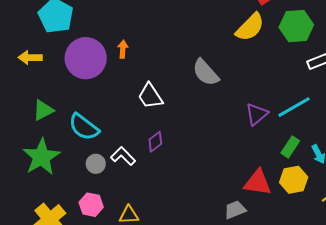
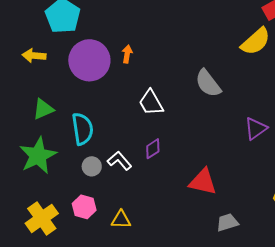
cyan semicircle: (84, 127) -> (82, 129), turned -140
red triangle: (258, 183) -> (203, 182), moved

